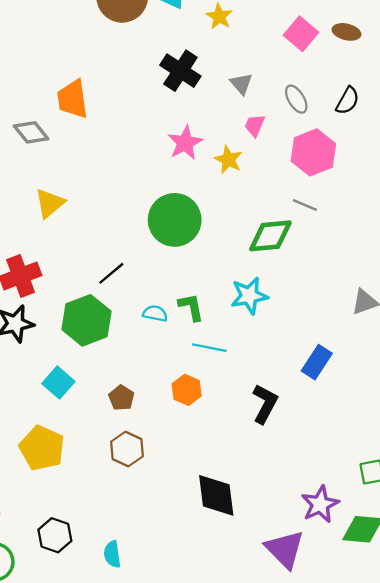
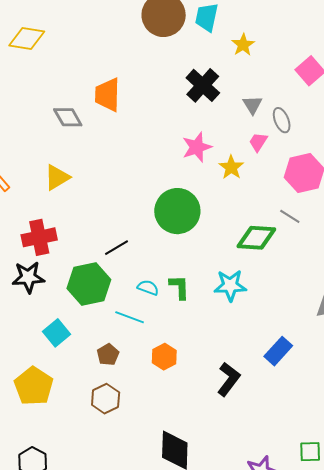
gray ellipse: (296, 99) -> (282, 120), moved
yellow triangle: (50, 203) -> (57, 177), moved
cyan line: (209, 348) -> (130, 317), moved

